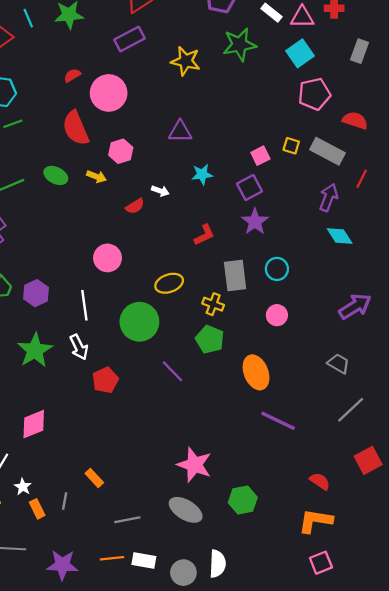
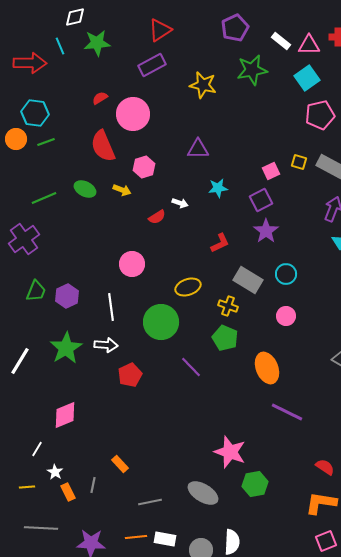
gray rectangle: (235, 276) -> (248, 280), turned -52
white arrow: (79, 347) -> (106, 345), turned -60
pink star: (194, 465) -> (230, 452), moved

